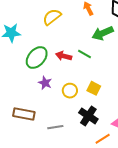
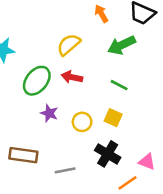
yellow semicircle: (52, 17) -> (69, 45), moved
green line: (85, 54) -> (119, 85), moved

